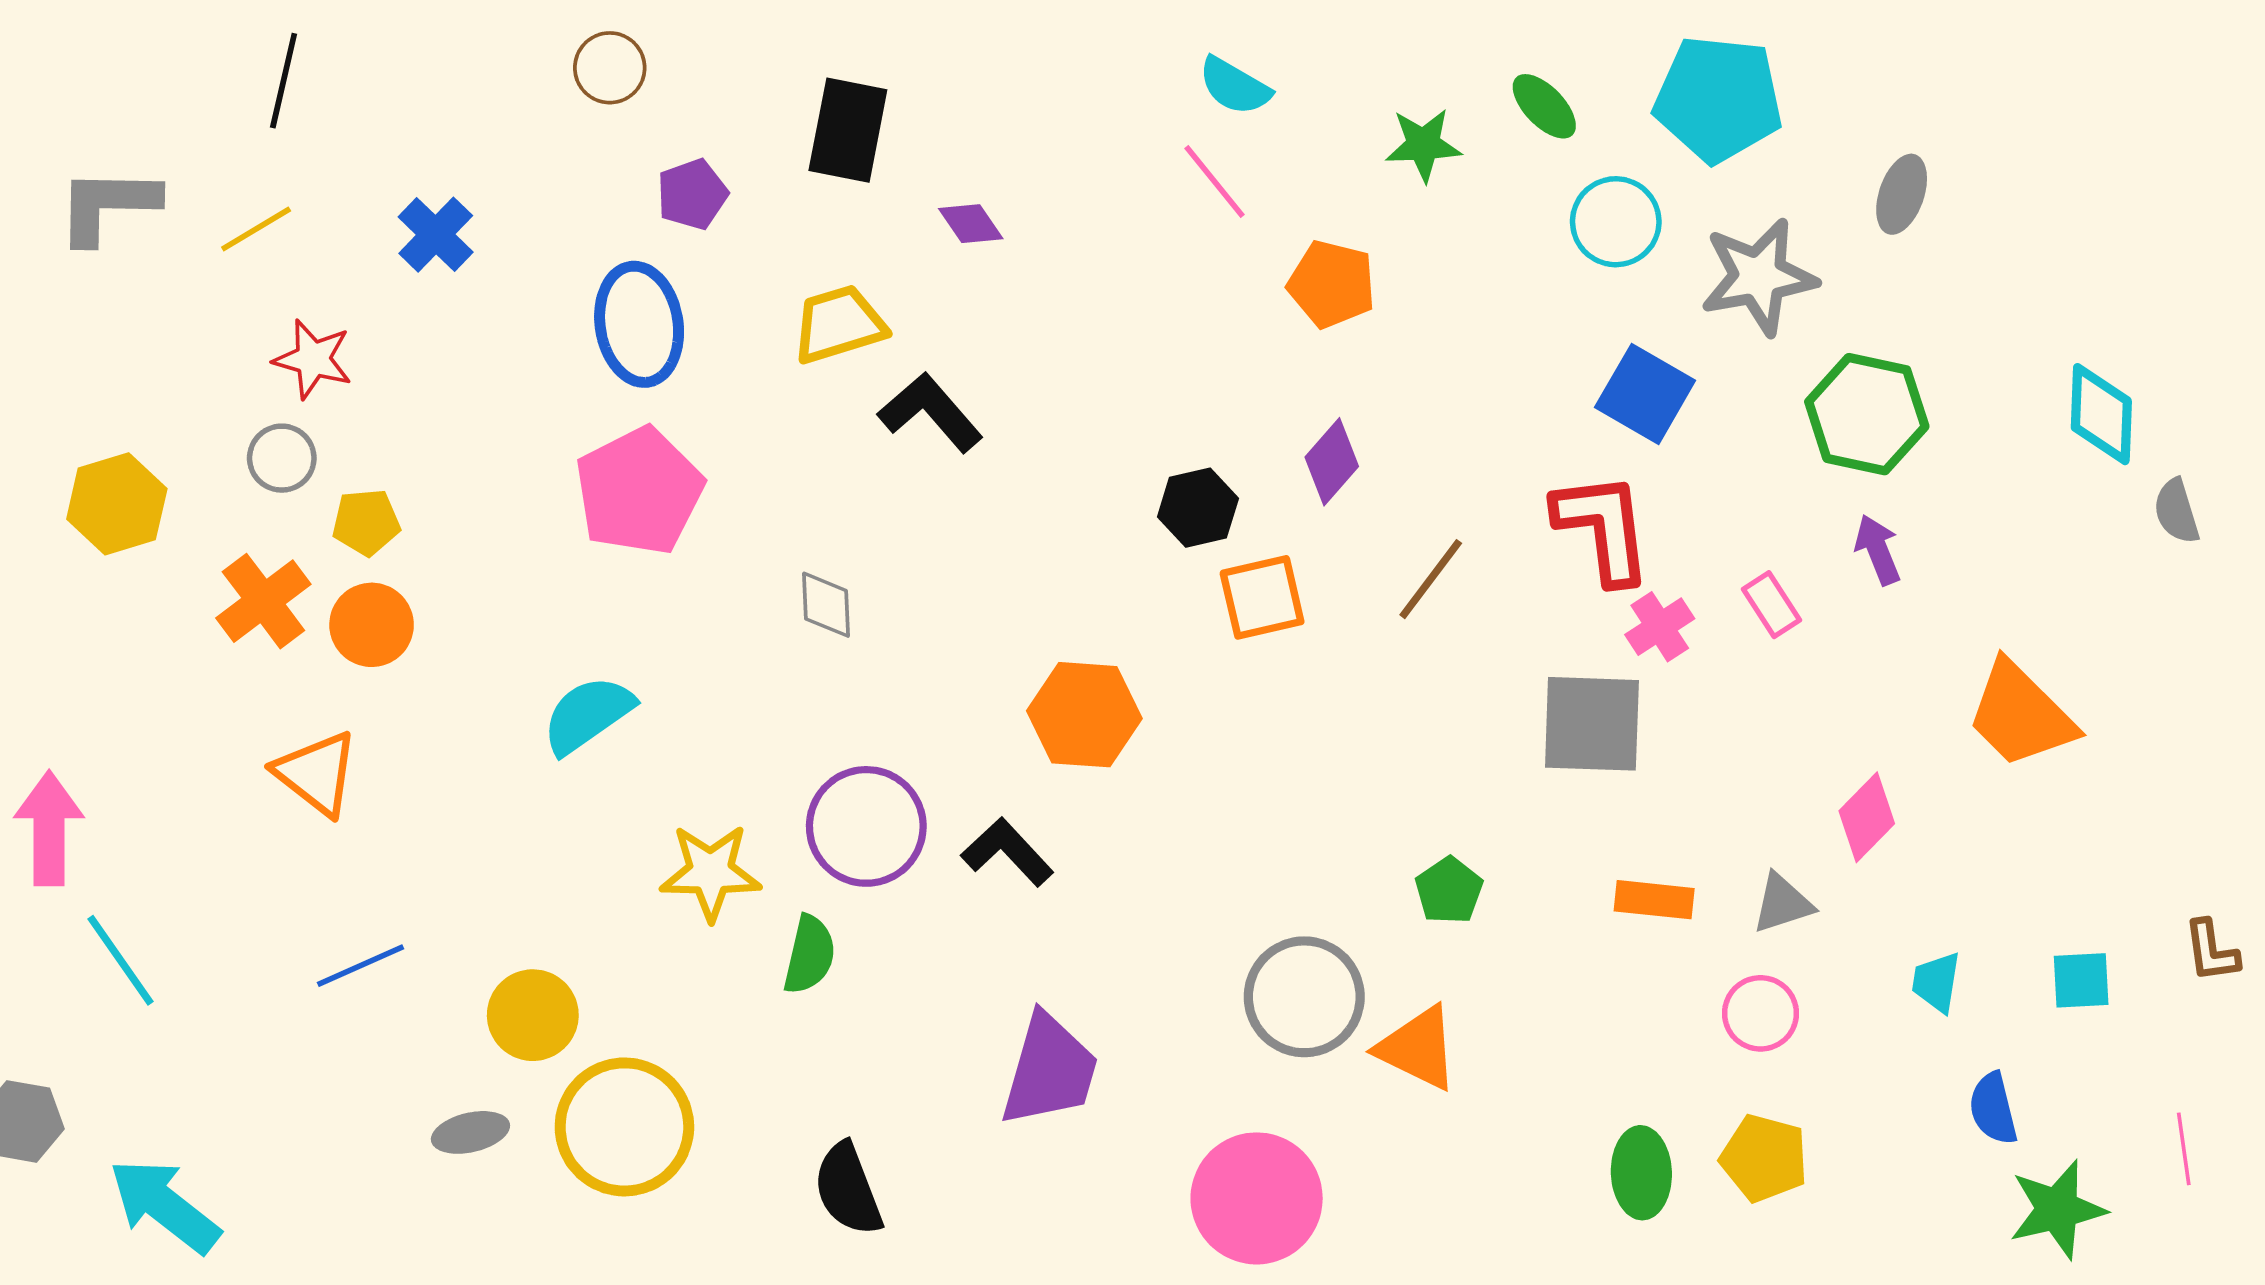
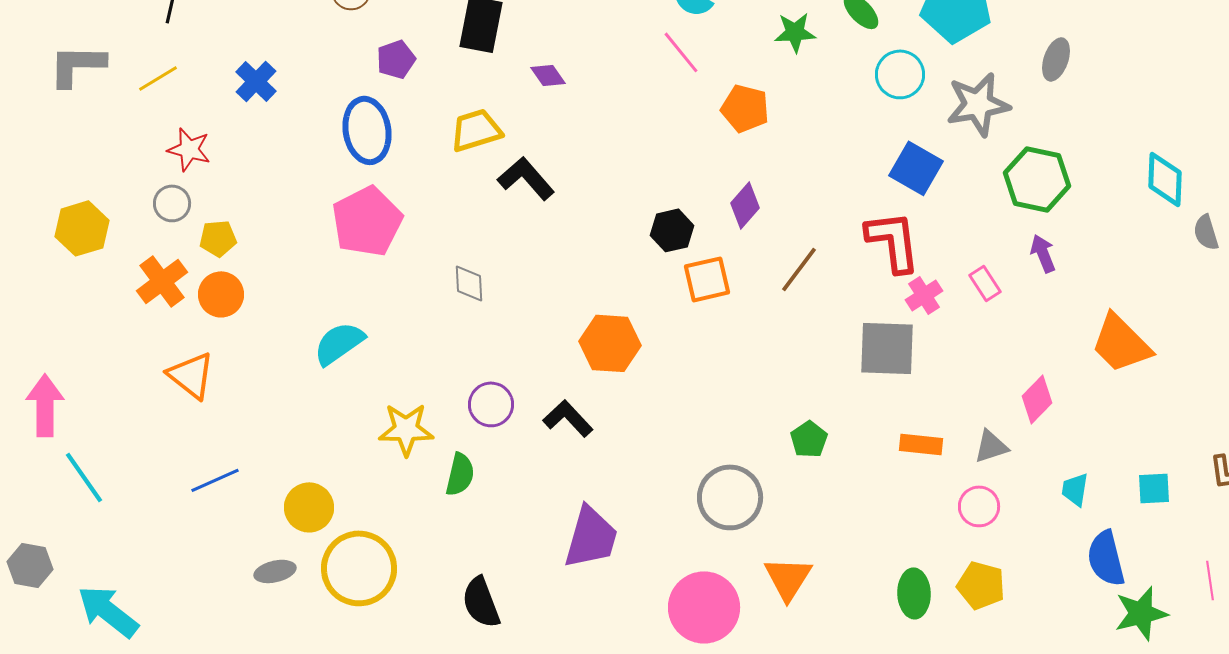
purple circle: (866, 826) -> (491, 404), size x0.7
orange triangle: (1418, 1048) -> (788, 578), moved, turned 36
blue semicircle: (1993, 1109) -> (1106, 558), size x1.4

